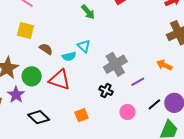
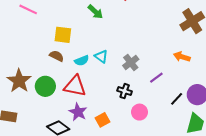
yellow square: (25, 30) -> (63, 35), moved
cyan triangle: (84, 46) -> (101, 56), moved
gray cross: (115, 64) -> (131, 62), size x0.7
purple star: (16, 95) -> (78, 112), moved
pink circle: (127, 112) -> (139, 112), moved

